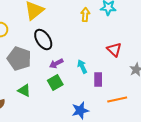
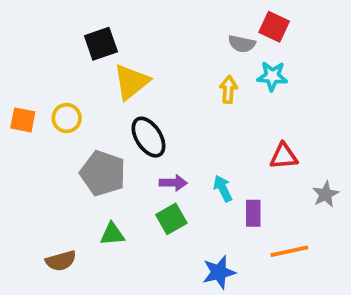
red triangle: (114, 50) -> (284, 156), turned -49
purple arrow: (56, 64) -> (173, 183), turned -152
green triangle: (24, 91) -> (112, 234), turned -32

